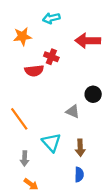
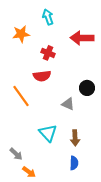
cyan arrow: (51, 18) -> (48, 17), turned 84
red semicircle: (34, 71) -> (42, 76), moved
orange line: (19, 119) -> (21, 96), moved
gray arrow: (25, 158) -> (16, 154), moved, turned -48

